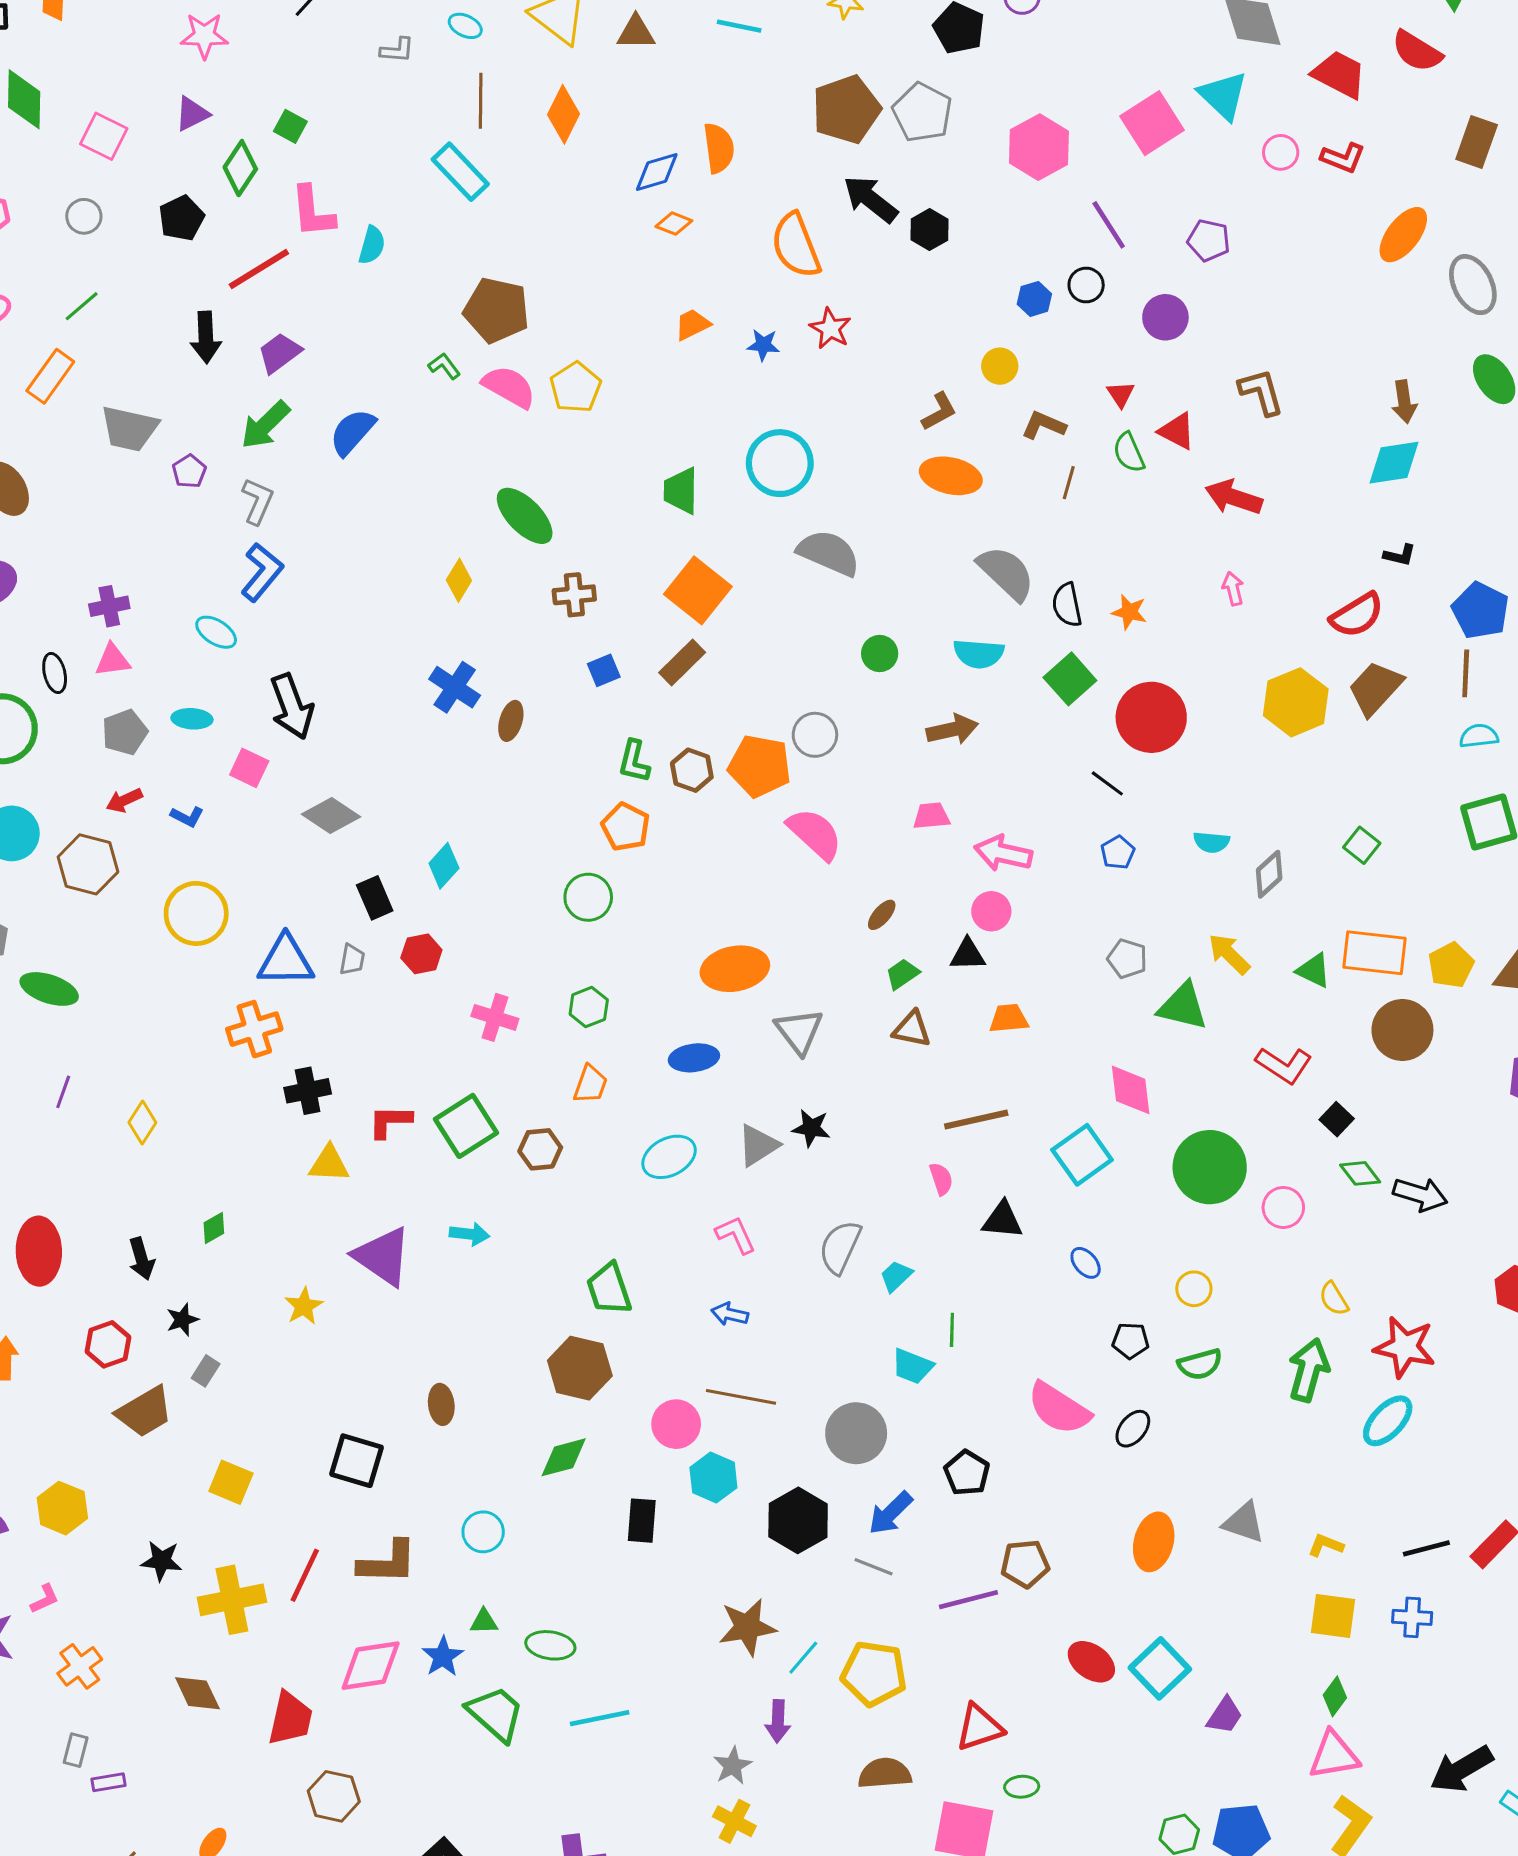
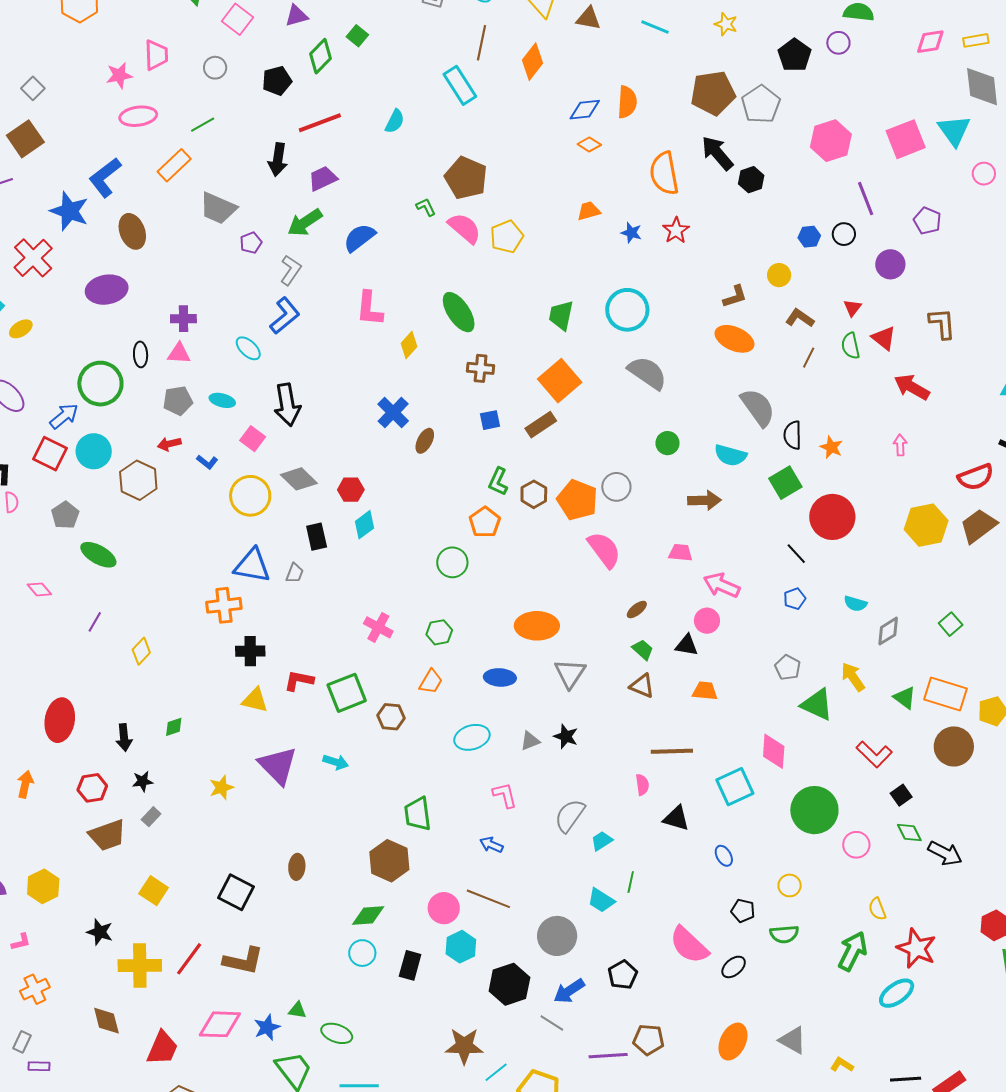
pink L-shape: (313, 212) -> (369, 309), moved
yellow circle: (196, 913) -> (250, 496), moved
red hexagon: (421, 954) -> (351, 490), moved
green trapezoid: (902, 974) -> (643, 650), turned 65
gray triangle: (758, 1145) -> (530, 741), size x0.7
cyan circle: (483, 1532) -> (362, 953), moved

